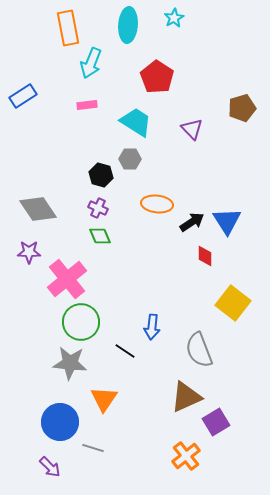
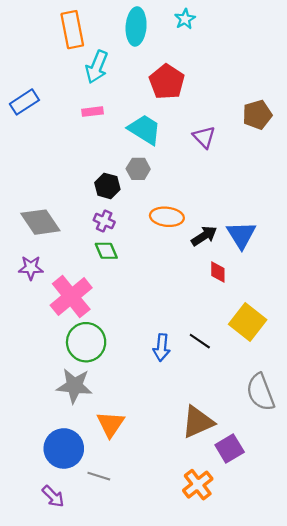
gray semicircle: (199, 350) -> (260, 392), moved
black line: (125, 351) -> (200, 341), moved

